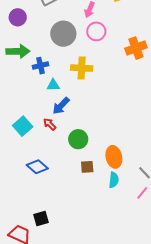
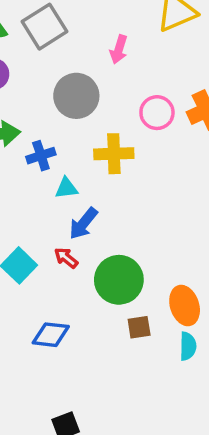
pink circle: (96, 31) -> (157, 113), moved
green circle: (78, 139) -> (119, 280), size x1.4
blue diamond: (37, 167) -> (51, 335), turned -30

